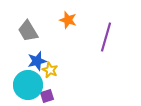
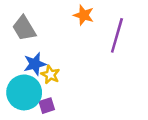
orange star: (68, 20) -> (84, 15), moved

